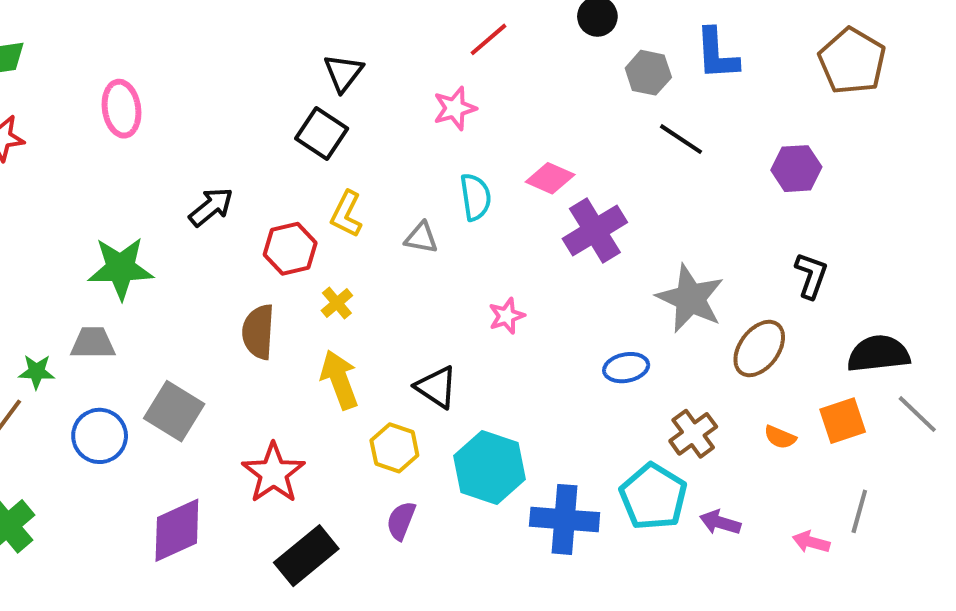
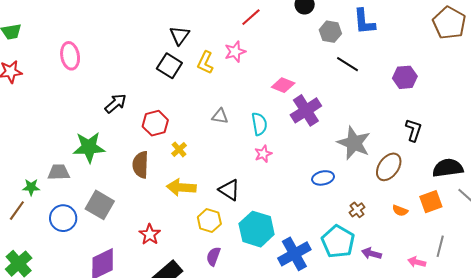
brown pentagon: (852, 61) -> (449, 23), moved
cyan semicircle: (475, 197) -> (259, 124), moved
yellow L-shape: (346, 214) -> (205, 63), moved
green star: (121, 268) -> (89, 147), moved
yellow arrow: (339, 380) -> (181, 187), turned -64
brown cross: (693, 434) -> (357, 210), size x0.7
red star: (273, 473) -> (150, 234), size x0.7
blue cross: (565, 519) -> (294, 254), turned -32

